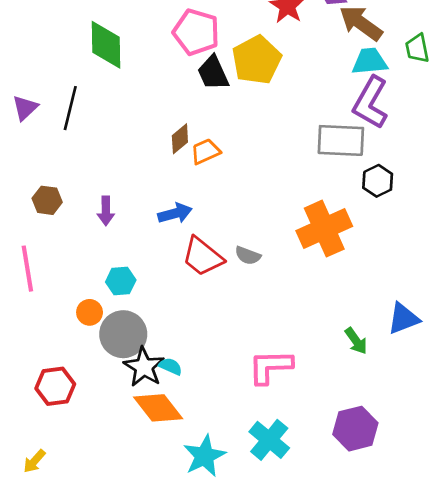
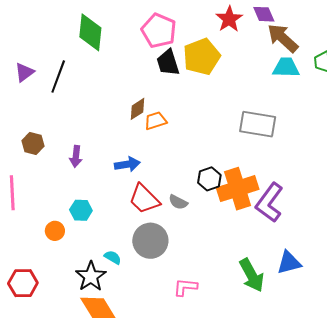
purple L-shape: (371, 103) -> (269, 203), moved
black hexagon: (378, 181) -> (209, 179), moved
gray circle: (123, 334) -> (150, 241), moved
green arrow: (356, 341) -> (252, 275), size x1.6
cyan semicircle: (170, 366) -> (113, 257), moved
pink L-shape: (270, 367) -> (185, 287), size x0.7

